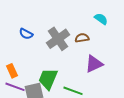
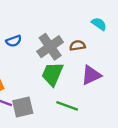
blue semicircle: (26, 34) -> (14, 41), turned -48
green trapezoid: (48, 79) -> (52, 74), moved

